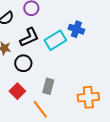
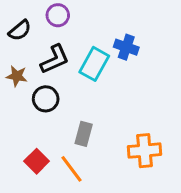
cyan rectangle: (55, 40) -> (94, 64), turned -30
red square: (17, 91) -> (37, 161), moved

